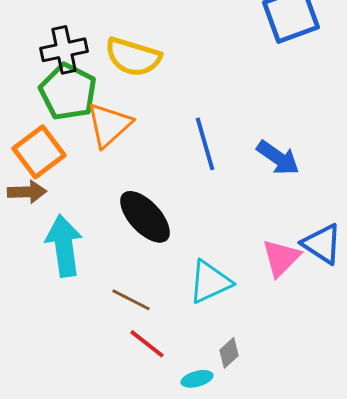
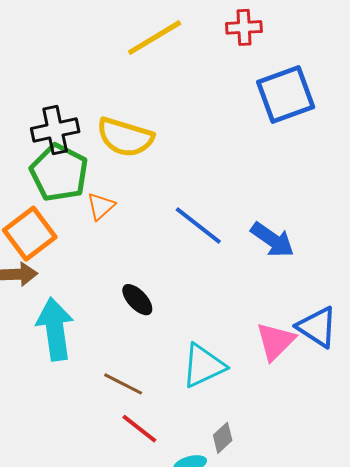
orange triangle: (109, 125) -> (101, 206), size x0.6
blue line: (205, 144) -> (198, 225), turned -36
black ellipse: (145, 217) -> (137, 300), size x0.6

